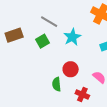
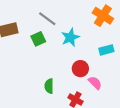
red circle: (71, 69) -> (80, 69), moved

